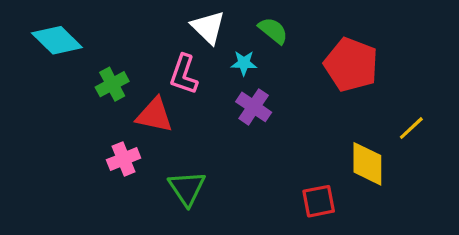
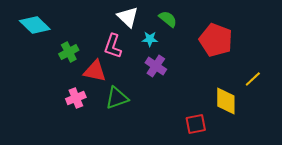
green triangle: (187, 188) -> (117, 98), moved, turned 45

